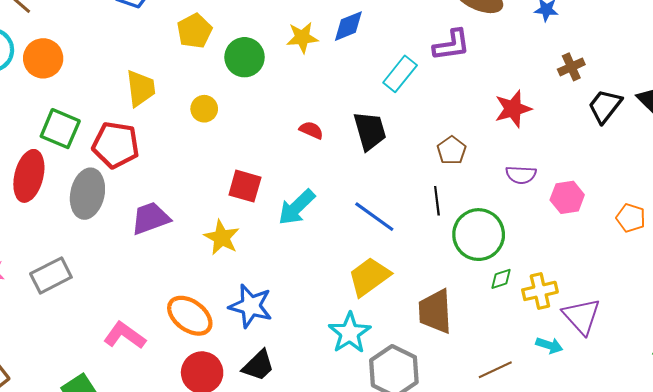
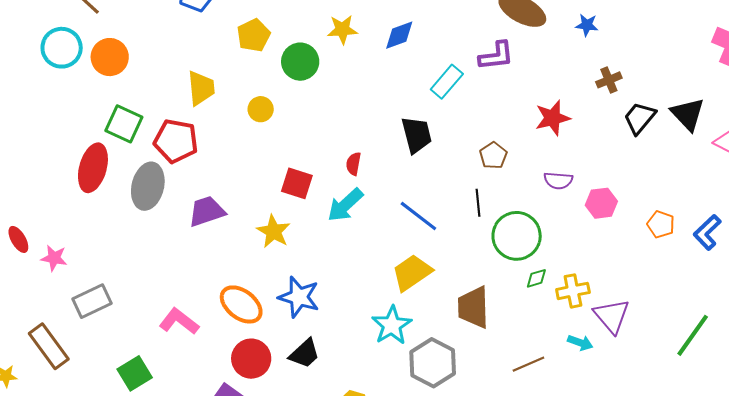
yellow star: (302, 38) -> (342, 30), moved
red semicircle: (311, 130) -> (353, 164), moved, turned -105
gray rectangle: (51, 275) -> (92, 301), moved

